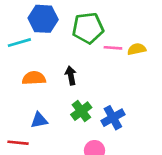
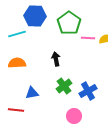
green pentagon: (88, 28) -> (69, 23), turned -30
orange semicircle: (34, 78) -> (17, 63), moved

